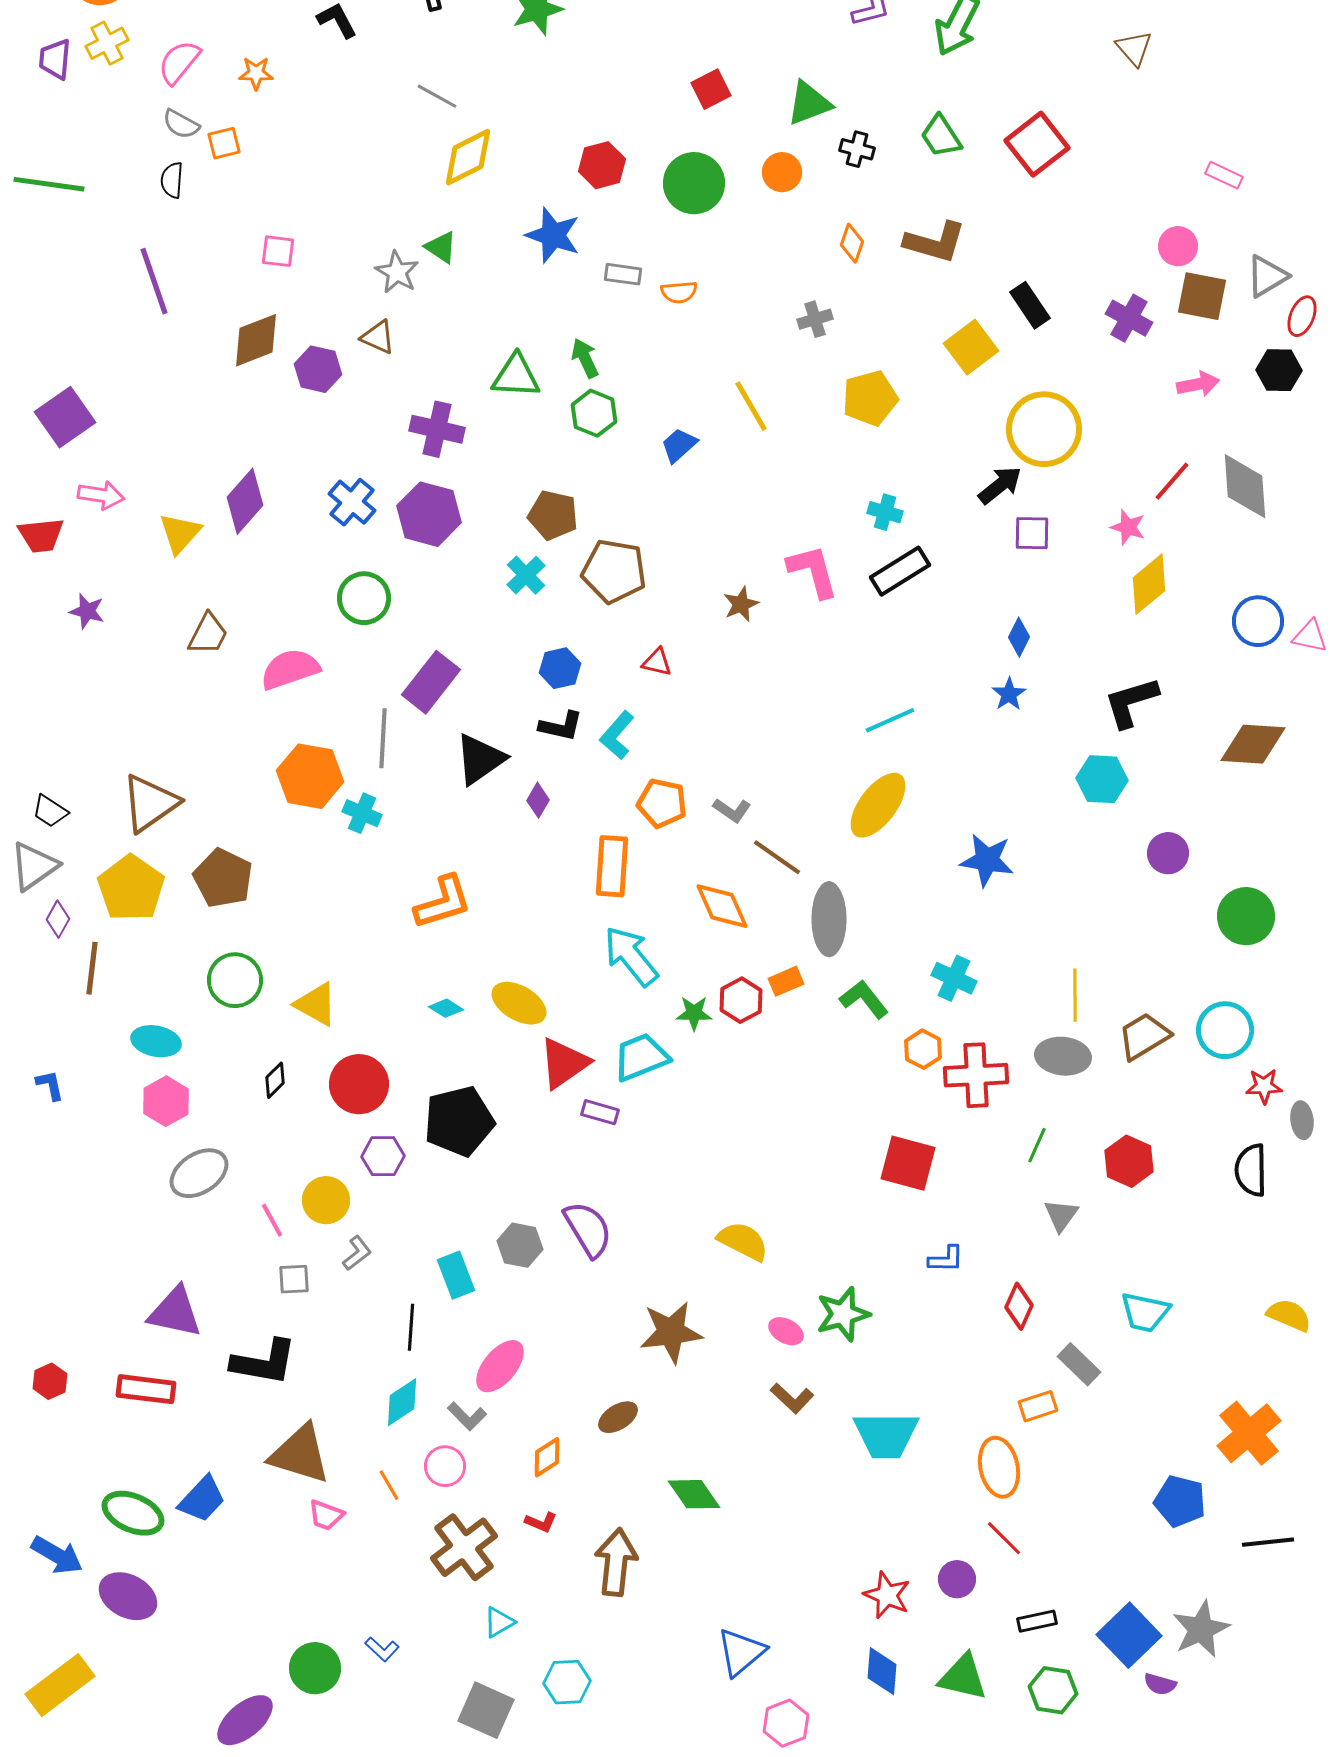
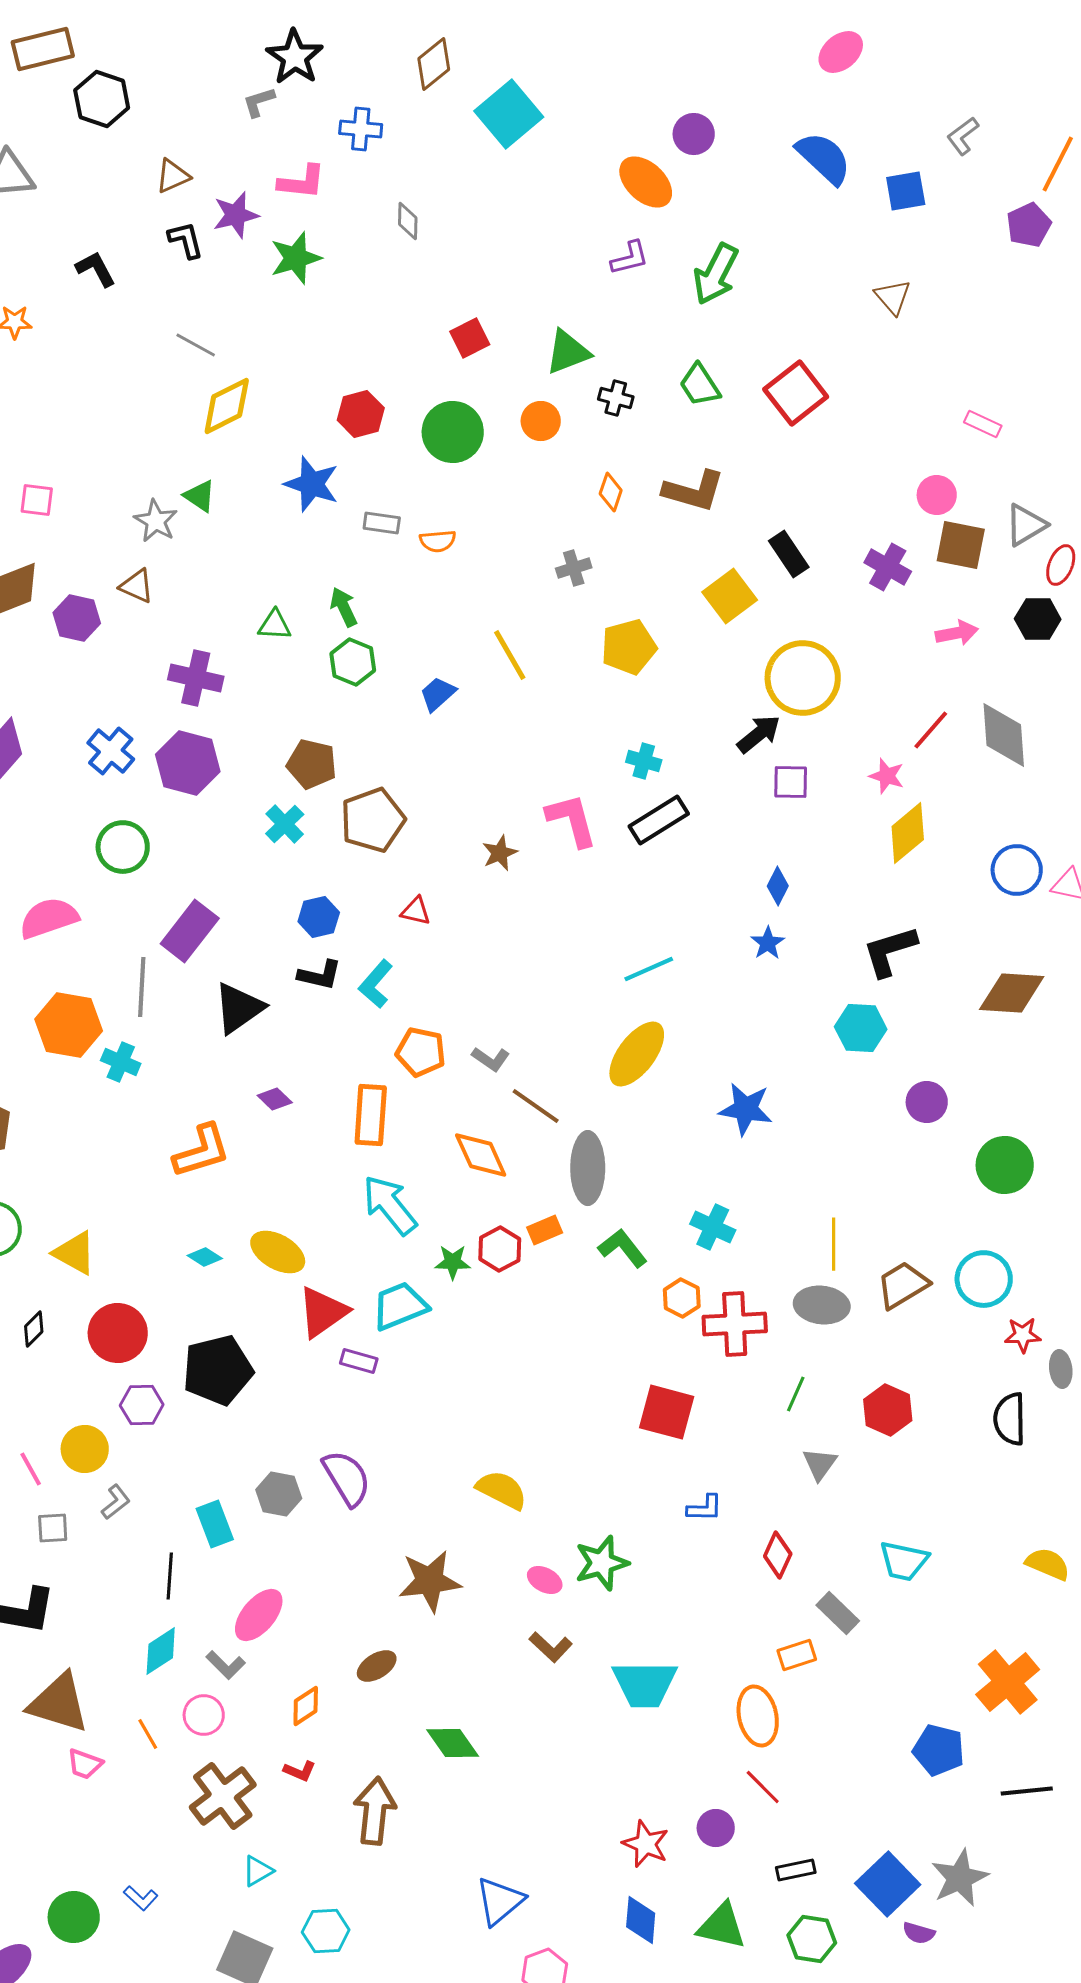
green triangle: (516, 376) -> (275, 625), size x0.7
brown pentagon: (614, 571) -> (373, 820), turned -30
purple diamond: (538, 800) -> (275, 1099), moved, turned -76

